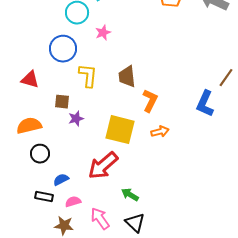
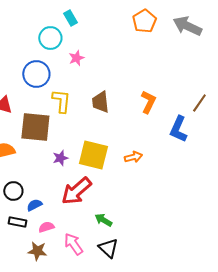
orange L-shape: (150, 101) -> (148, 102), moved
brown square: (62, 102) -> (35, 127), size x2.0
purple star: (76, 119) -> (60, 158), moved
black circle: (40, 154) -> (13, 191), moved

